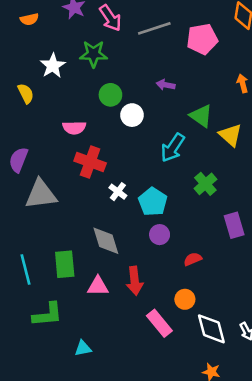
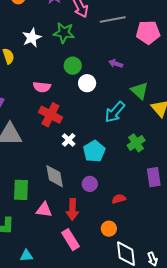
purple circle: (160, 235) -> (90, 184), moved
pink rectangle: (159, 323) -> (71, 240), moved

